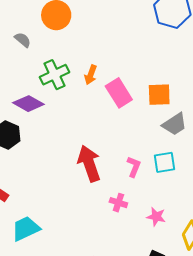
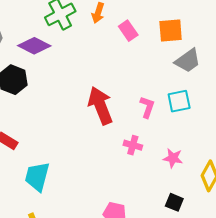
pink rectangle: (119, 93) -> (128, 31), size x0.7
cyan trapezoid: (26, 229) -> (37, 177), turned -48

